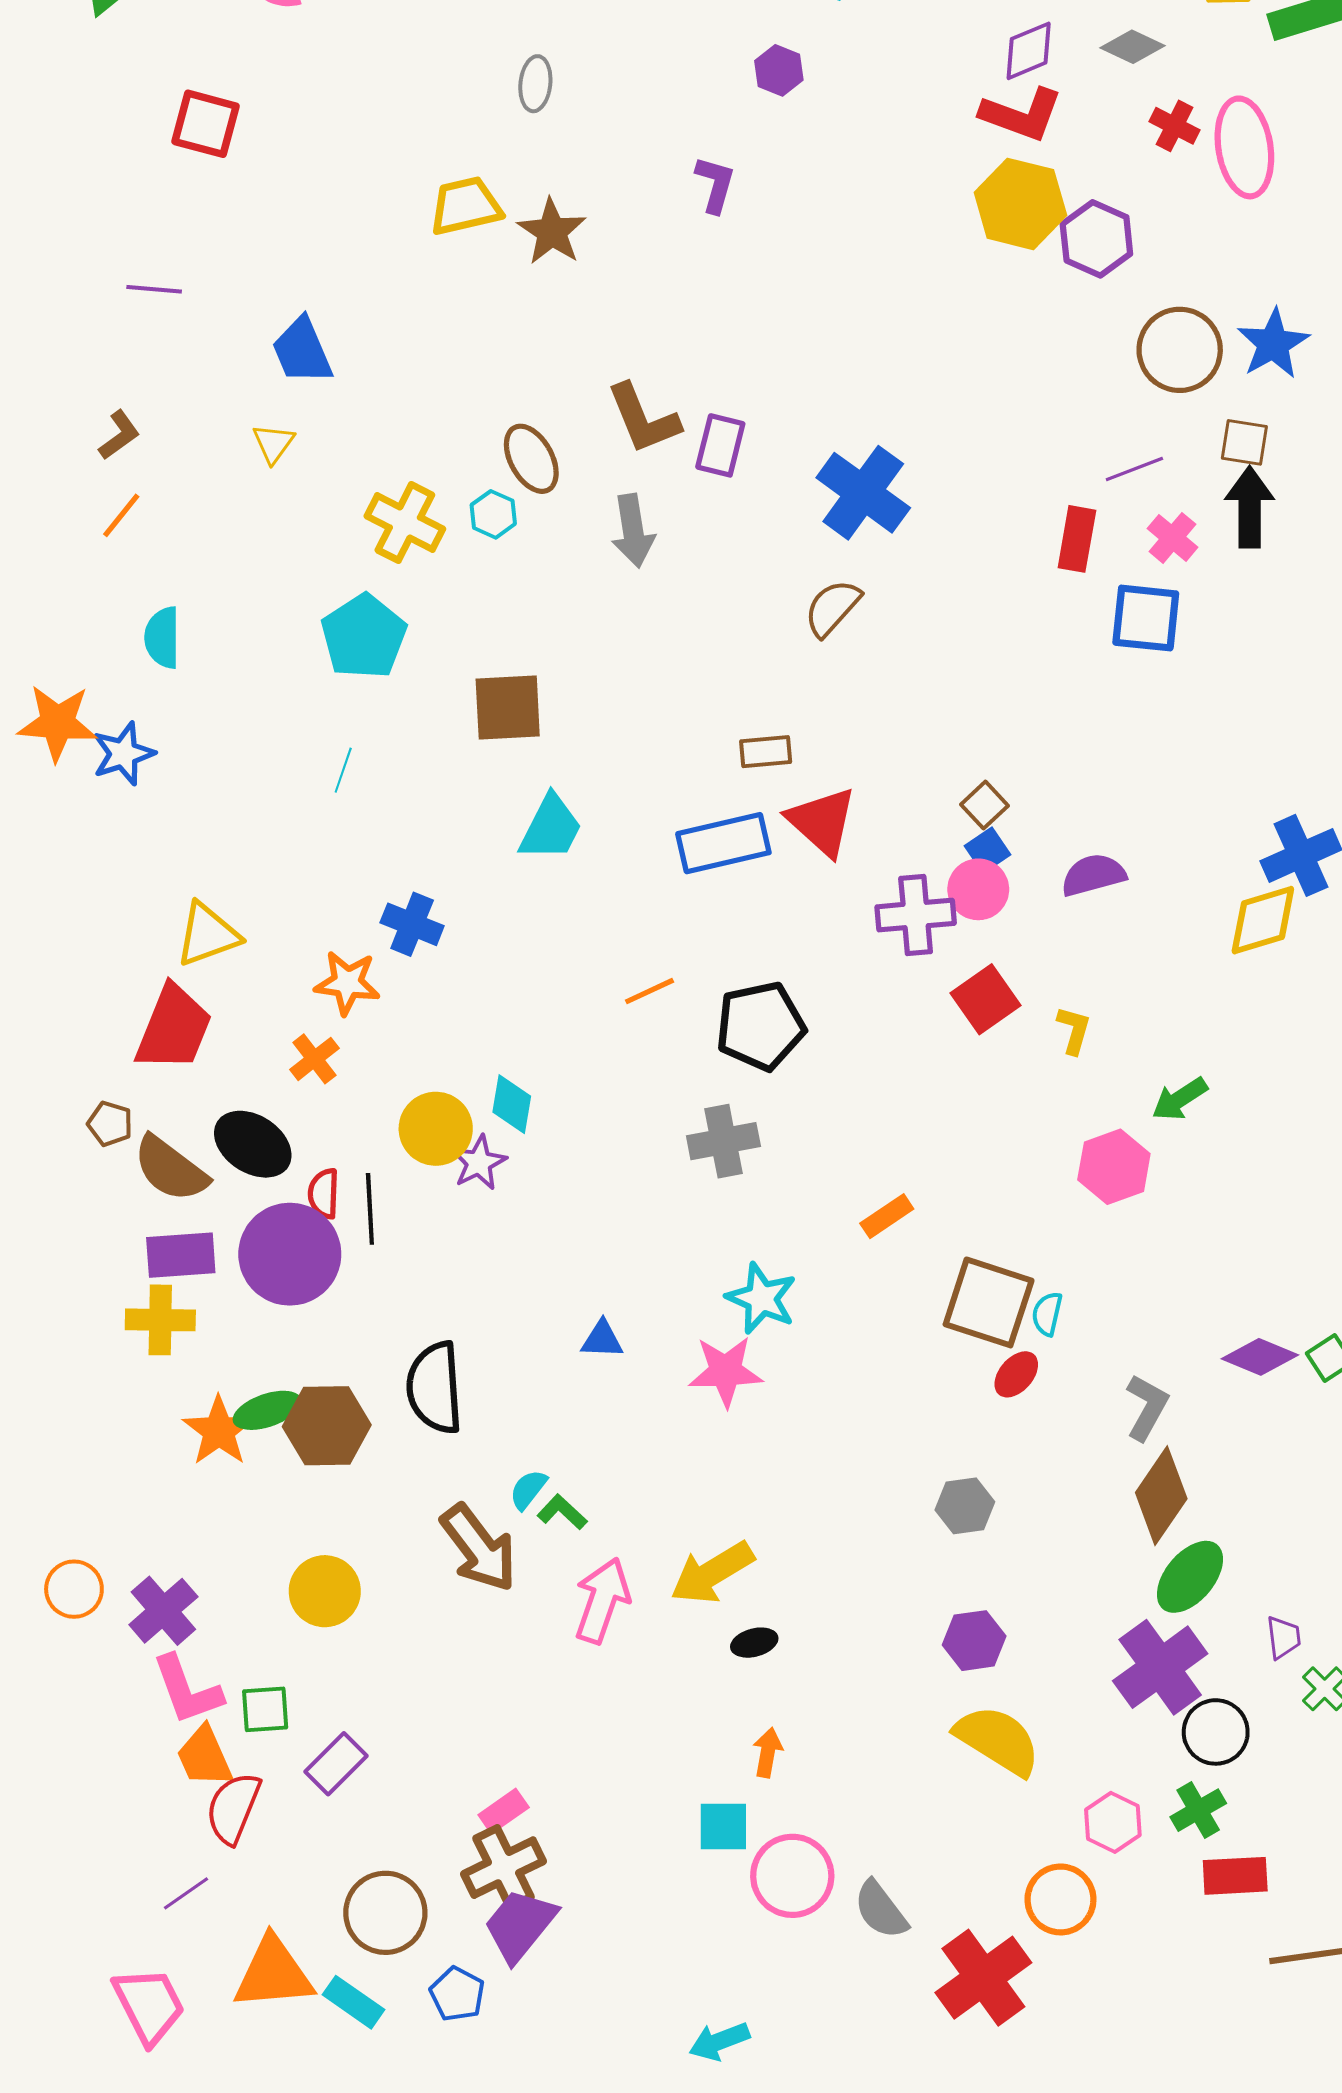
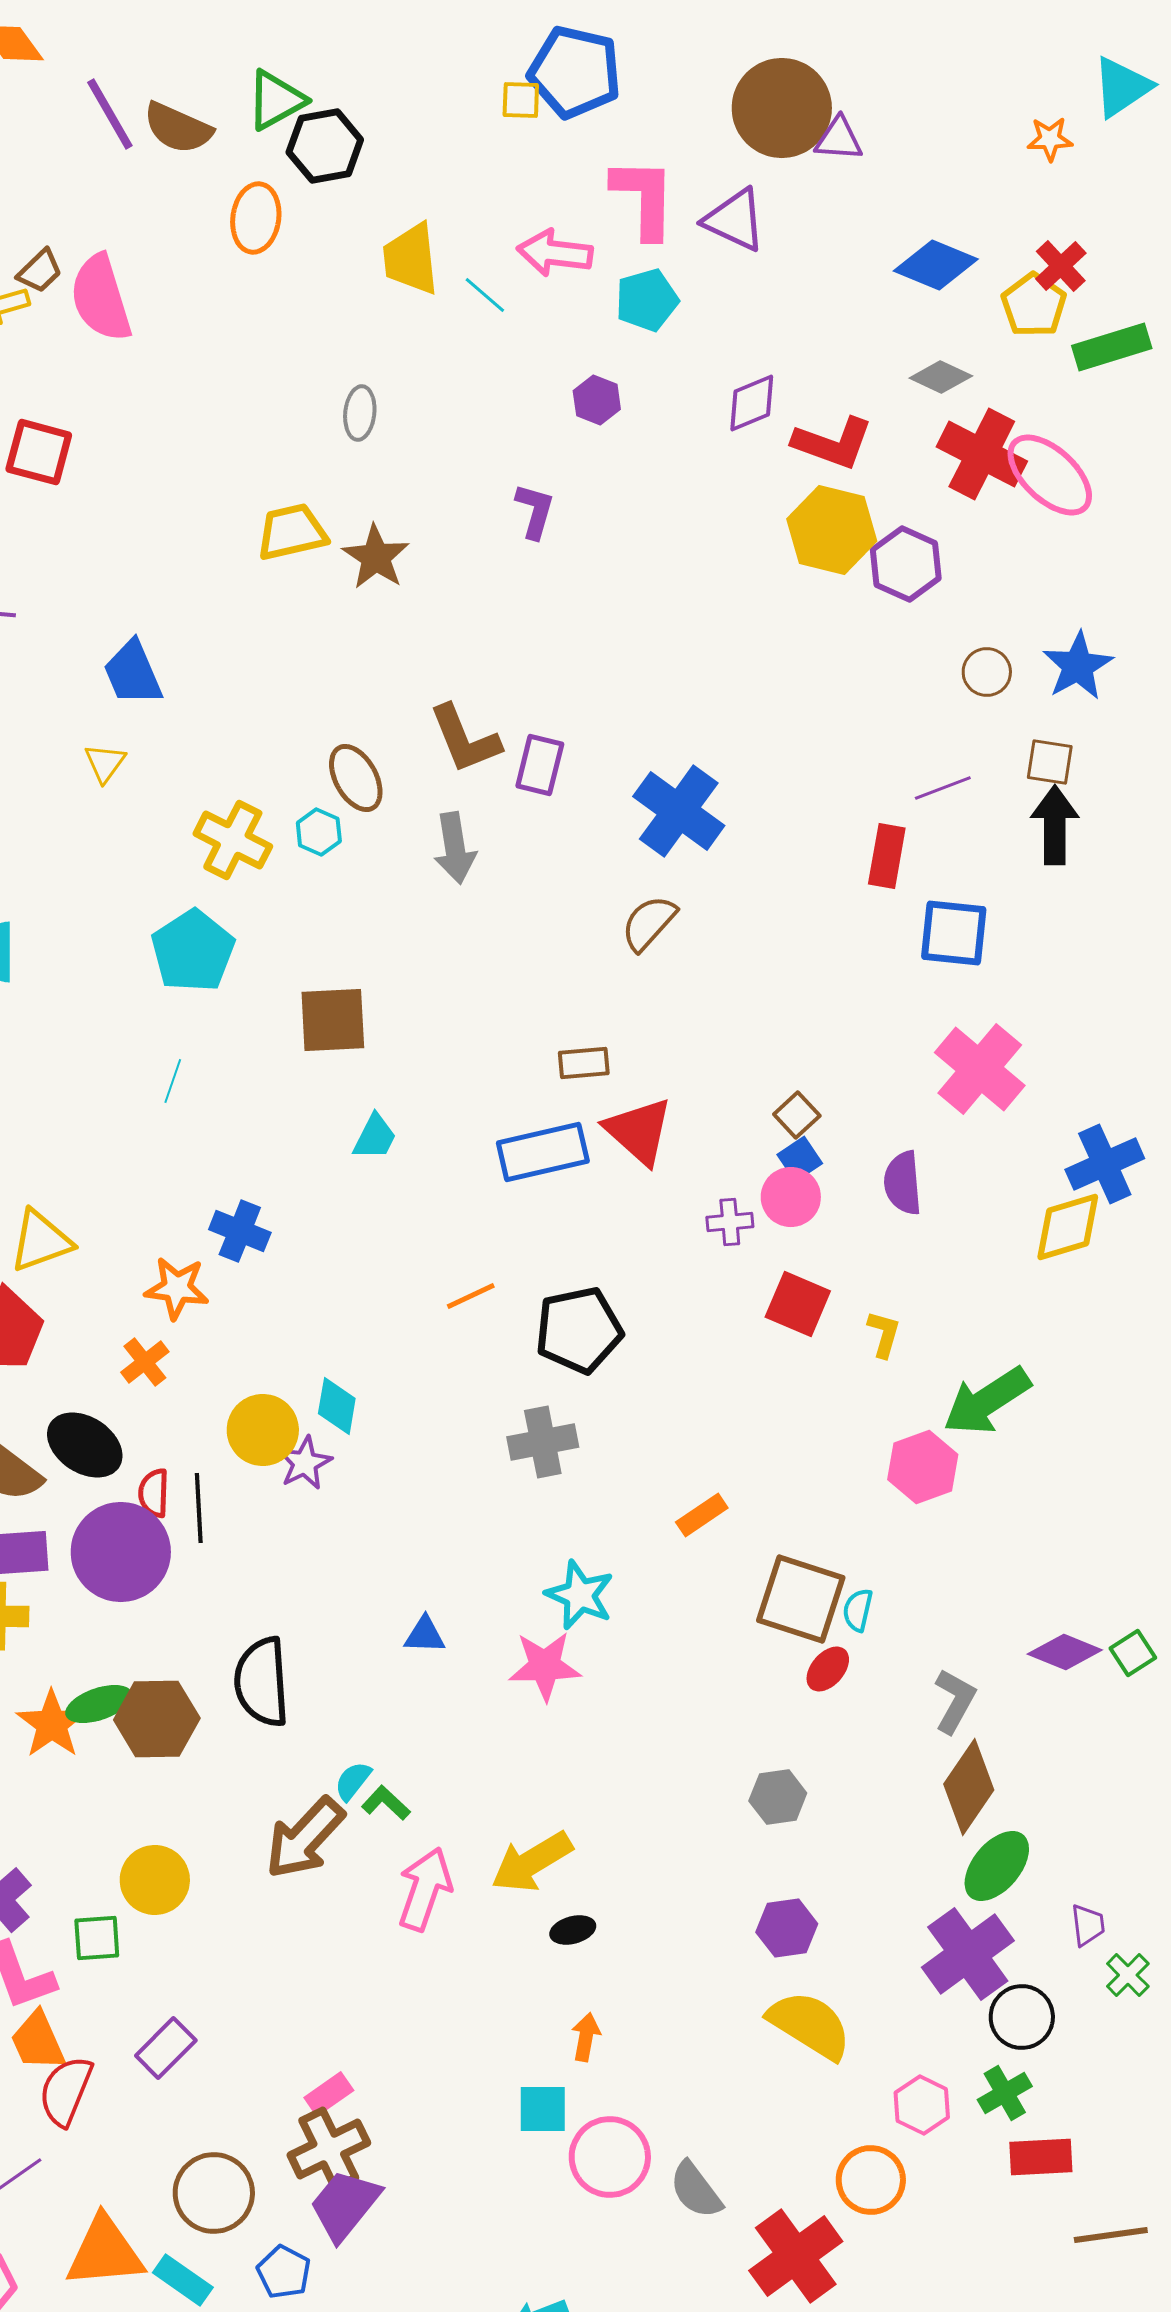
purple diamond: (1029, 51) -> (752, 403), moved
red cross: (1175, 126) -> (982, 454), size x1.8
pink ellipse: (1244, 147) -> (1050, 475), turned -38
brown circle: (1180, 350) -> (987, 672), size x0.6
pink cross: (1172, 538) -> (980, 1069), moved, size x1.8
cyan trapezoid: (551, 828) -> (375, 1137), size x0.7
purple semicircle: (1093, 875) -> (903, 1183), turned -80
purple cross: (916, 915) -> (730, 1222), size x0.6
red square: (985, 999) -> (798, 1304), turned -32
green arrow: (1180, 1099) -> (987, 1401), size x1.6
brown arrow: (479, 1548) -> (305, 1838), turned 80
green square: (265, 1709) -> (97, 1938), moved

